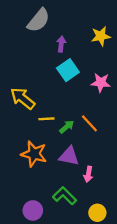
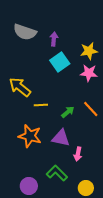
gray semicircle: (38, 20) -> (25, 32), moved, turned 70
yellow star: (101, 36) -> (89, 51), moved
orange line: (89, 123) -> (91, 109), moved
green arrow: (67, 127) -> (68, 112), moved

